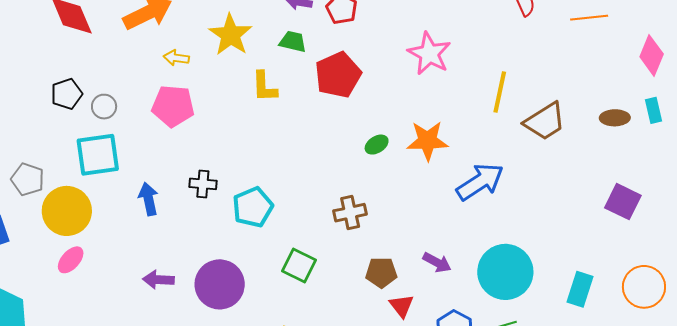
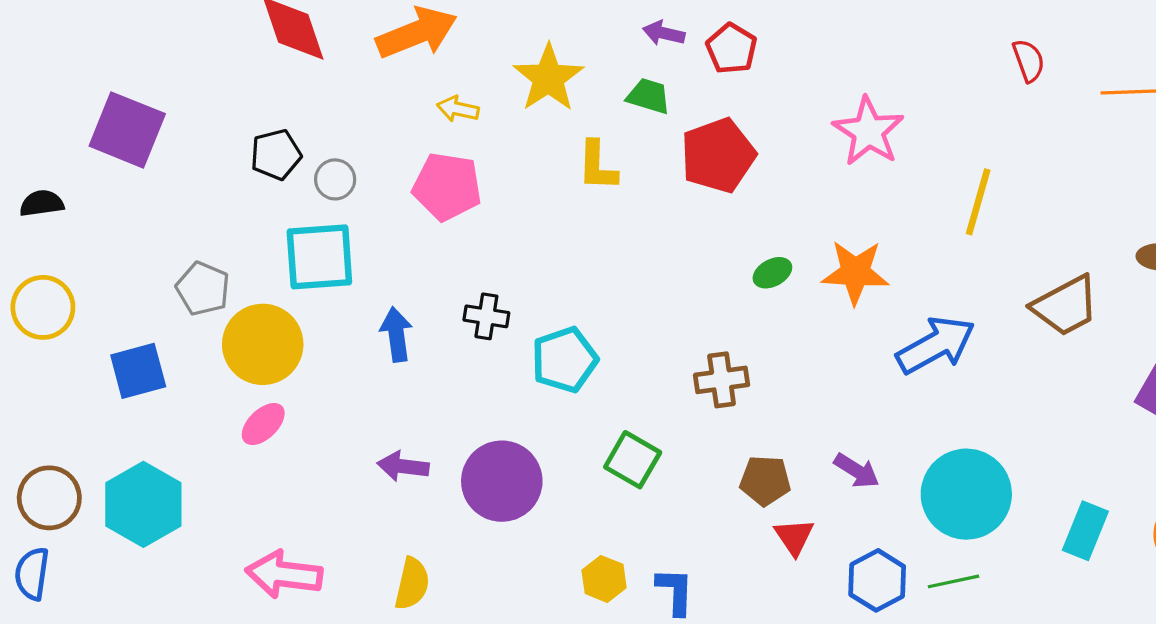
brown trapezoid: (545, 121) -> (1066, 306), moved

